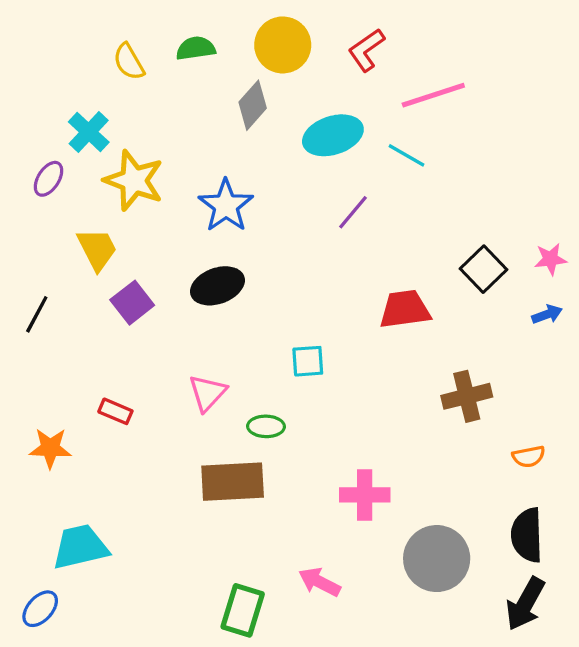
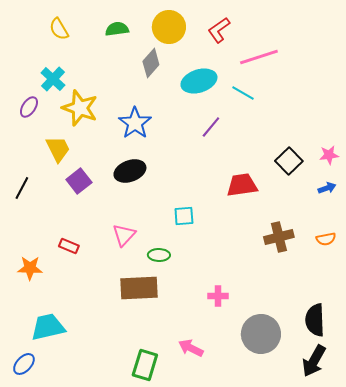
yellow semicircle: (129, 62) -> (59, 29), moved
orange semicircle: (529, 456) -> (326, 239), moved
pink cross: (365, 495) -> (218, 296), size x0.7

